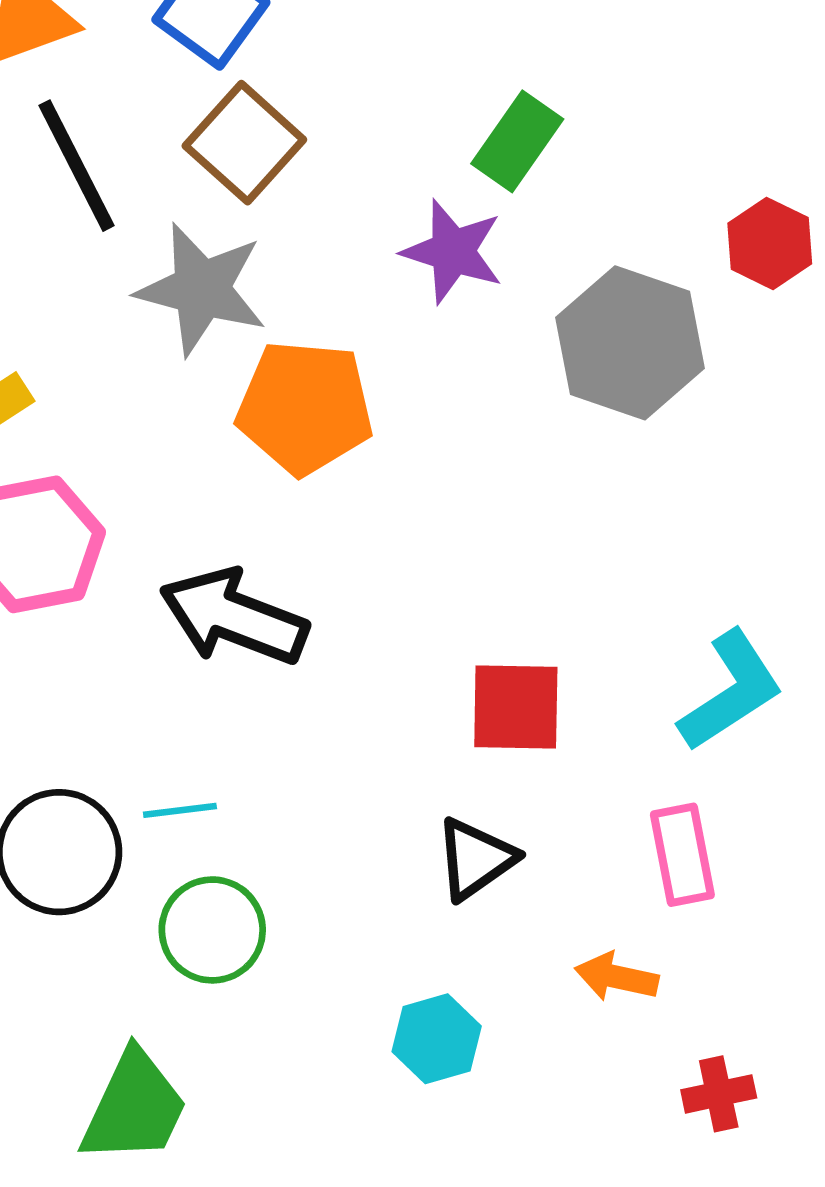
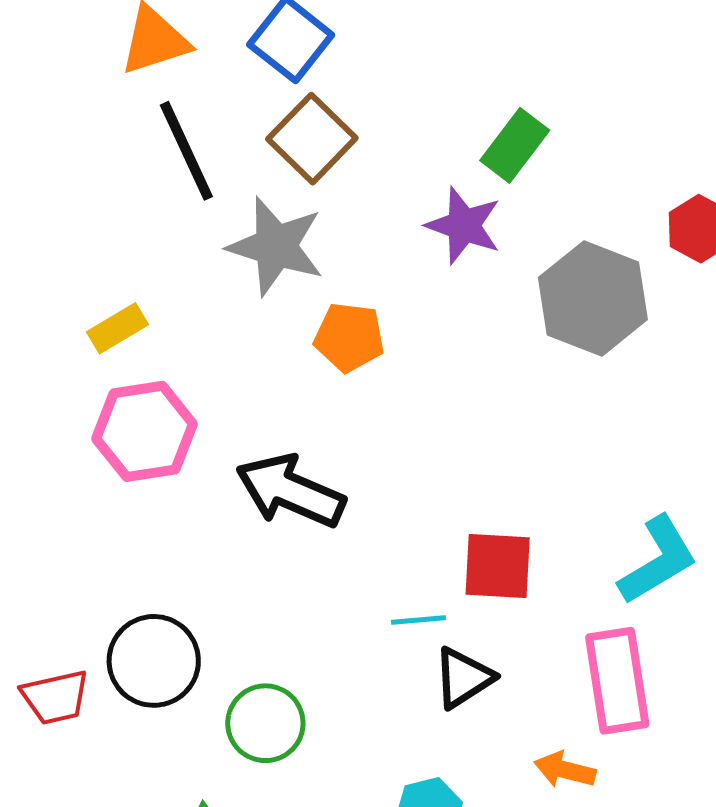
orange pentagon: (305, 407) -> (349, 337), size x0.7
cyan line: (180, 810) -> (419, 620), moved
pink rectangle: (682, 855) -> (617, 681), size x1.4

